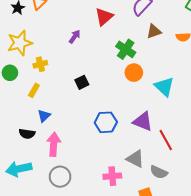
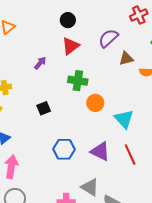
brown triangle: (154, 31) -> (126, 58), moved
green cross: (126, 49) -> (78, 81), moved, turned -30
red line: (166, 140) -> (130, 155), moved

